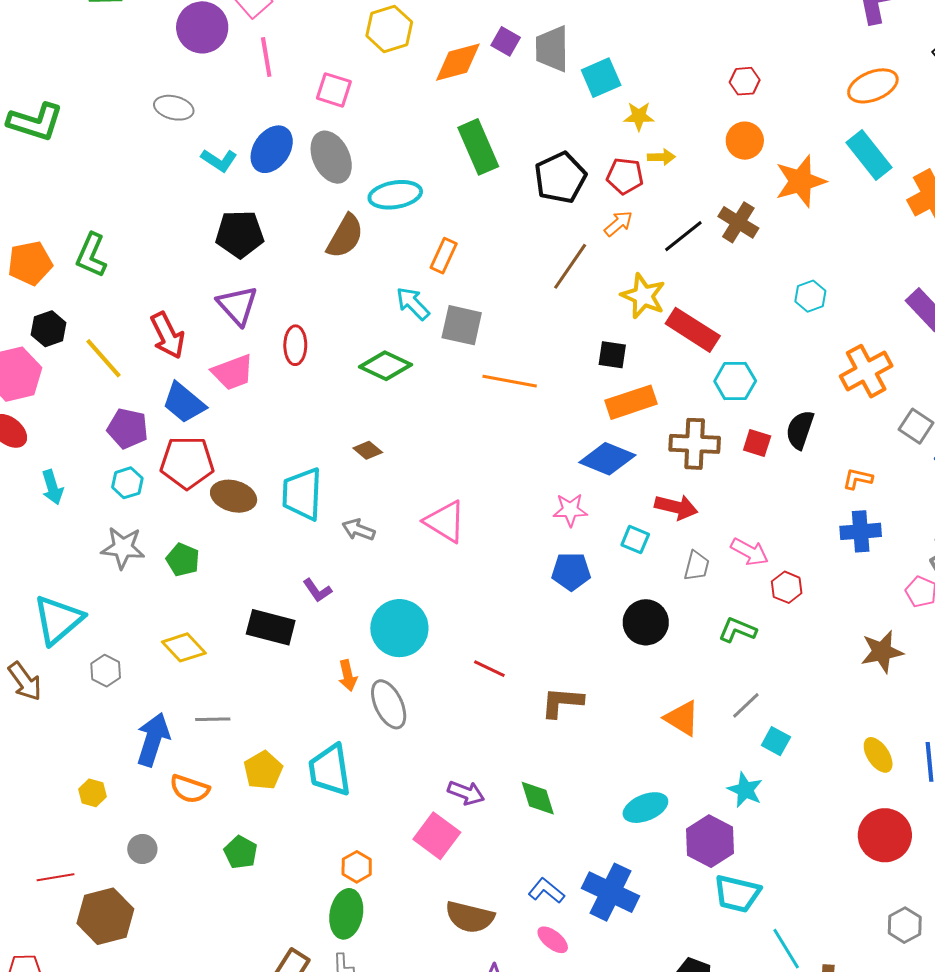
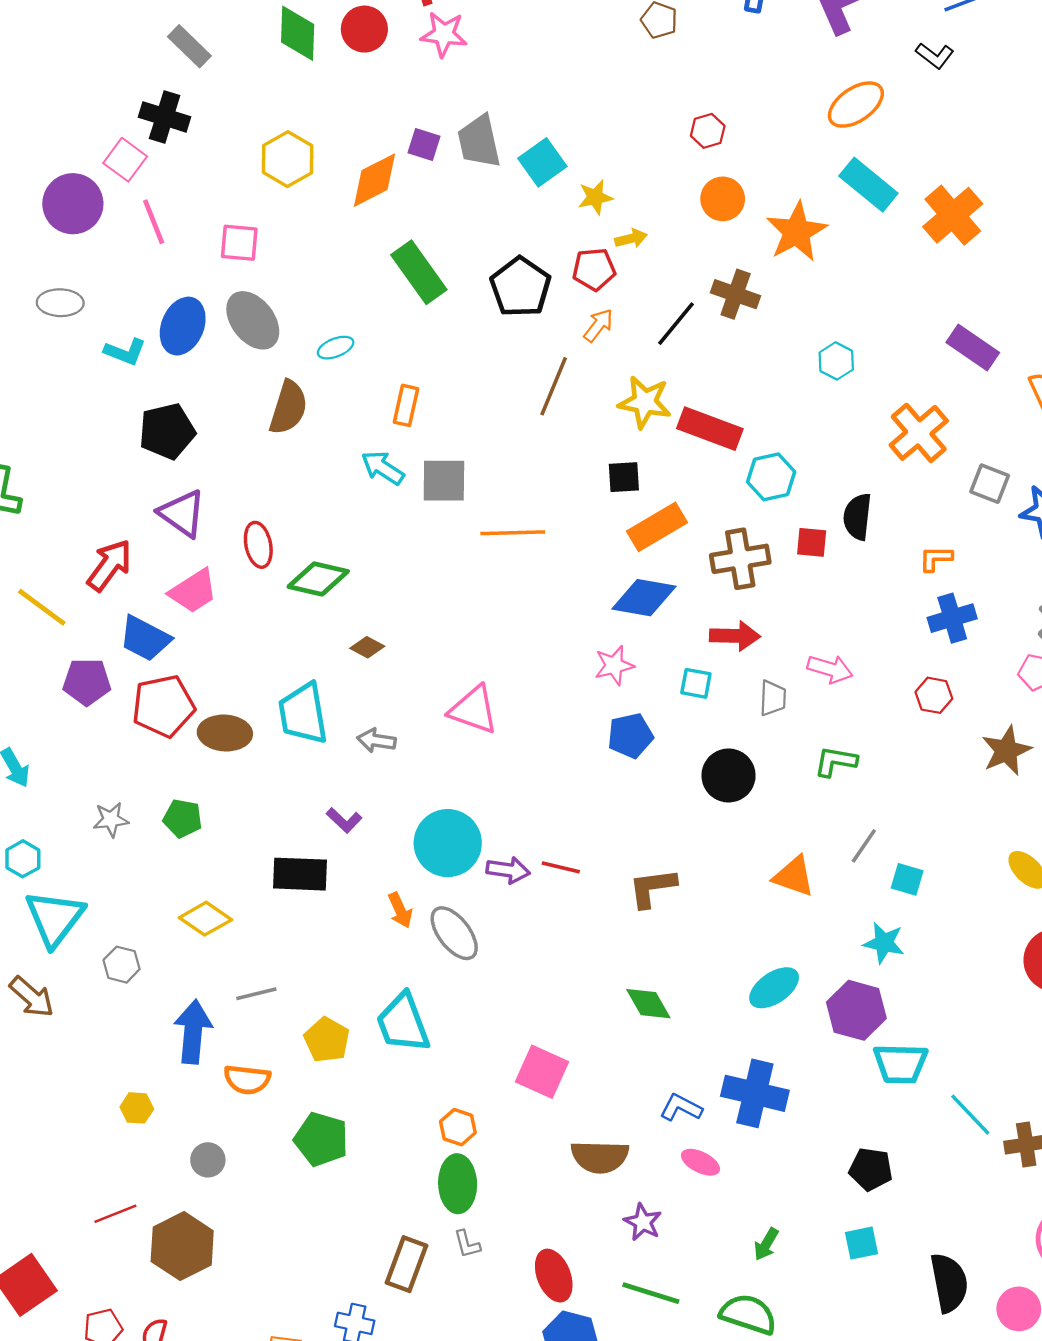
cyan ellipse: (395, 195) -> (336, 348), size x0.6
red arrow: (168, 335) -> (110, 565), turned -105
green diamond: (386, 366) -> (318, 579), moved
cyan hexagon: (127, 483) -> (23, 859), moved
gray star: (123, 548) -> (111, 820), size x0.7
red hexagon: (787, 587) -> (934, 695), moved
purple arrow: (466, 793) -> (508, 870), moved
green pentagon: (241, 852) -> (321, 1139), size x1.4

